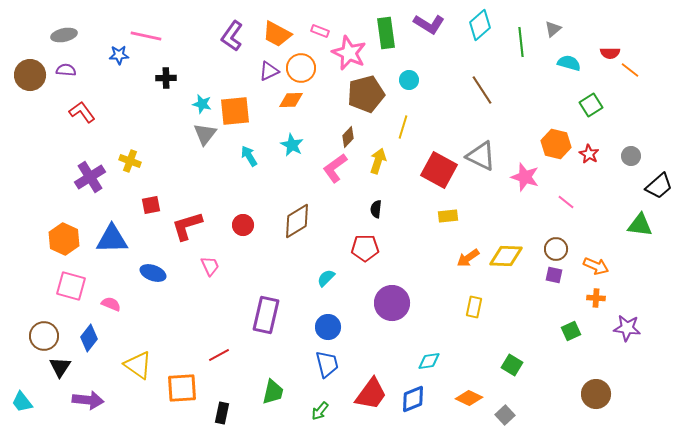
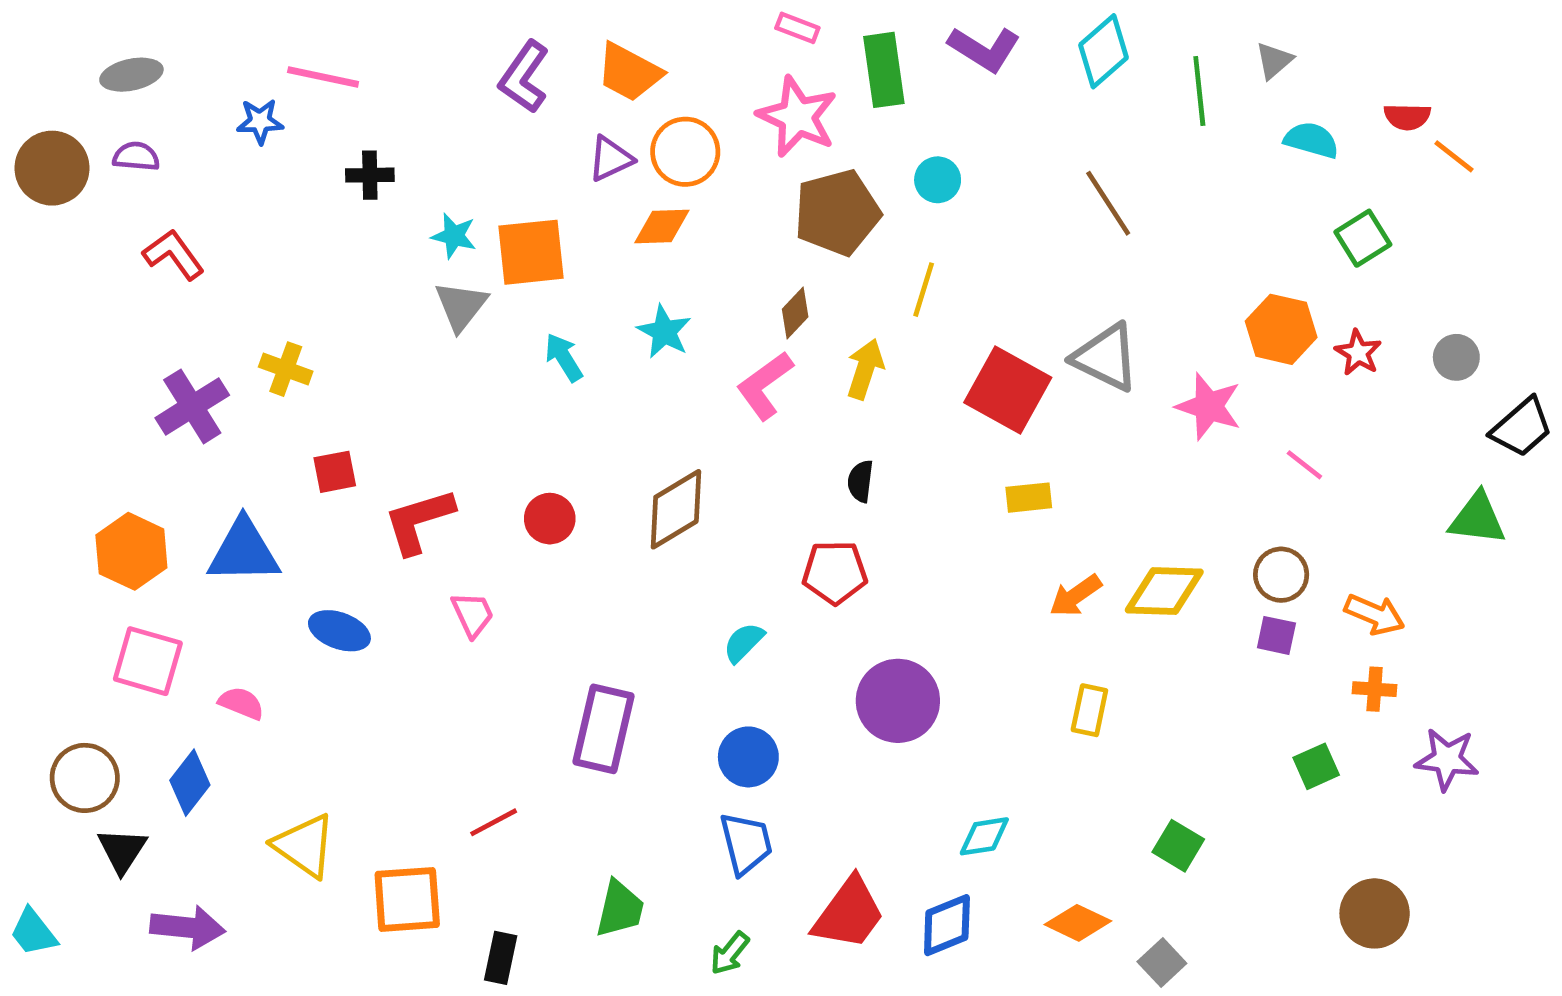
pink rectangle: (320, 31) -> (797, 28), moved

